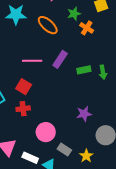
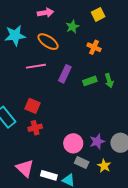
orange cross: (87, 28) -> (94, 47), moved
pink line: (32, 61) -> (36, 66), moved
purple star: (84, 114) -> (97, 141), moved
pink circle: (46, 132) -> (73, 143), moved

